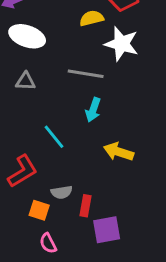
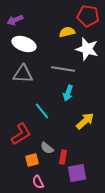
gray triangle: (26, 81) -> (23, 74), size x1.5
yellow arrow: (119, 152) -> (85, 121), turned 120
gray semicircle: (62, 192) -> (47, 148), turned 48
orange square: (39, 210) -> (32, 160), turned -32

